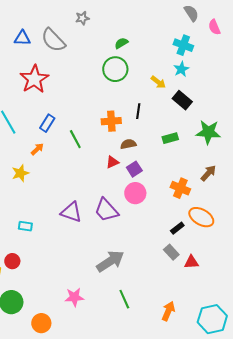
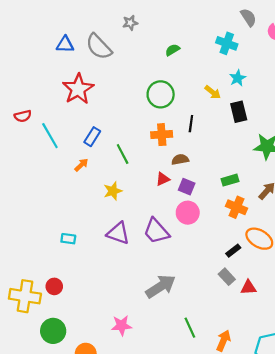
cyan cross: (183, 45) -> (227, 43), moved
green circle: (115, 69) -> (161, 94), moved
black rectangle: (182, 100) -> (239, 112), turned 36
green rectangle: (170, 138) -> (230, 180), moved
purple square: (134, 169) -> (187, 187), turned -35
yellow star: (20, 173) -> (113, 191), moved
cyan rectangle: (25, 226) -> (68, 239), moved
green line: (124, 299) -> (190, 328), moved

